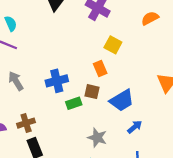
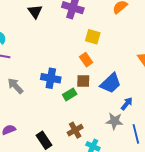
blue cross: (57, 81) -> (51, 78), turned 36
brown cross: (26, 123) -> (75, 130), moved
gray star: (97, 138) -> (114, 121), moved

